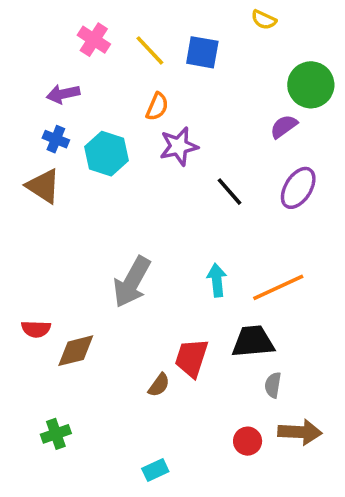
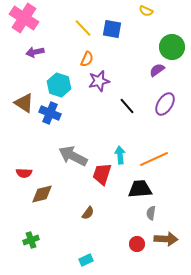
pink cross: (94, 40) -> (24, 18), moved, size x1.6
blue cross: (56, 139) -> (50, 113), moved, size x1.5
gray arrow: (132, 282) -> (73, 156), turned 88
red semicircle: (36, 329) -> (24, 173), moved
red trapezoid: (191, 358) -> (102, 174), moved

